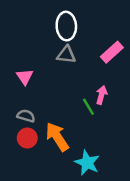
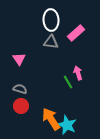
pink rectangle: (112, 52) -> (76, 33), moved
pink arrow: (101, 95) -> (78, 73), turned -32
orange arrow: (57, 137) -> (51, 119), moved

